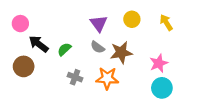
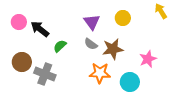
yellow arrow: (166, 22) -> (161, 11), moved
black arrow: (39, 44) -> (40, 29), moved
gray cross: (75, 77) -> (45, 74), moved, size x1.5
cyan circle: (162, 88) -> (130, 82), moved

